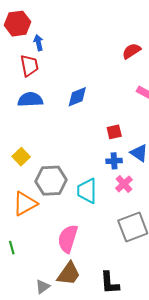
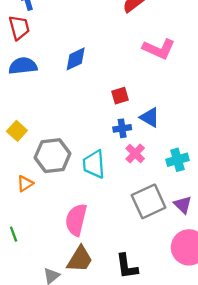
orange triangle: (25, 204) -> (25, 184), size x0.6

